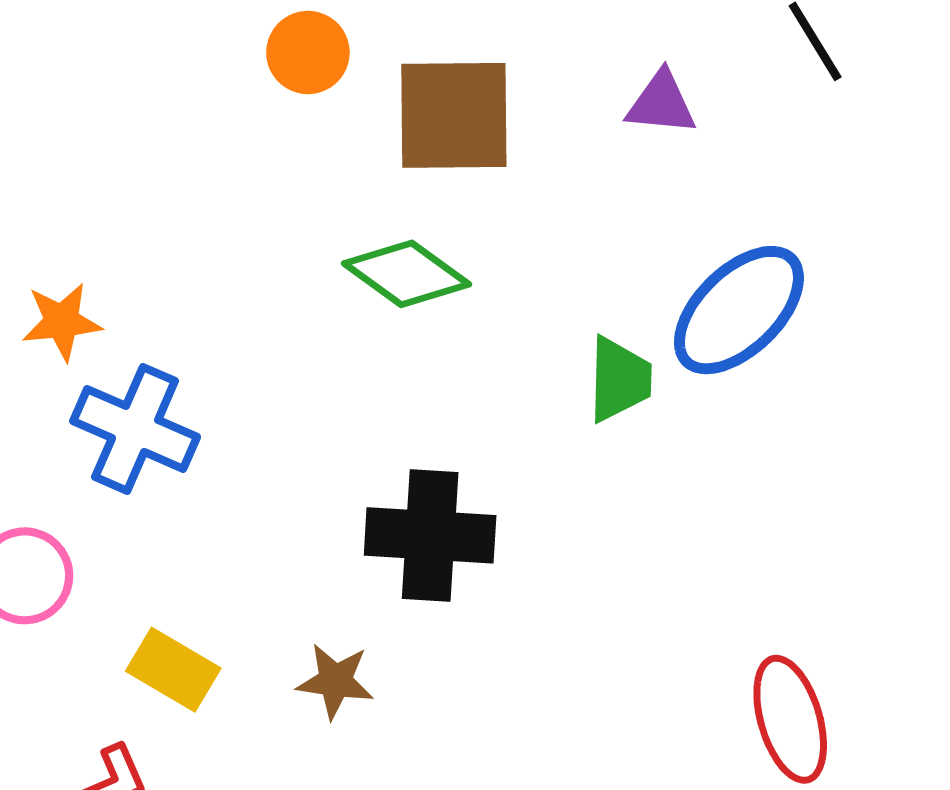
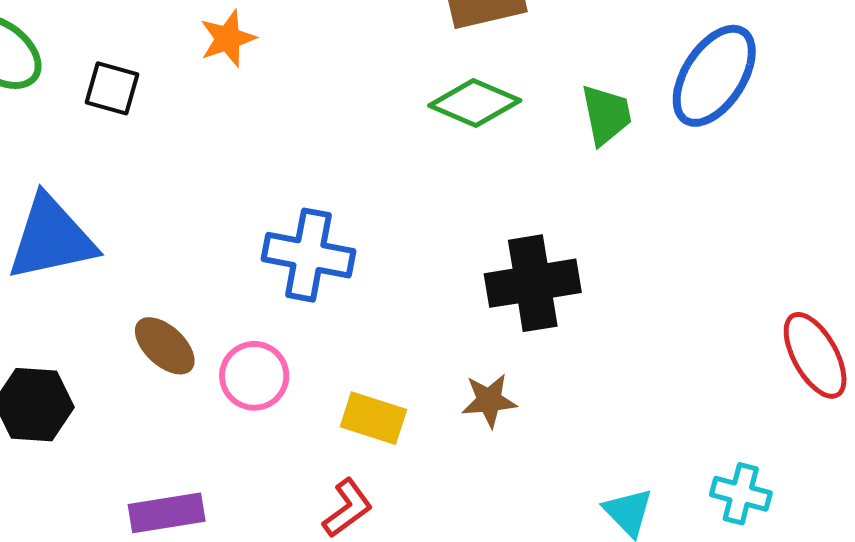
orange star: (62, 322) -> (228, 38), moved
green trapezoid: (619, 379) -> (606, 115), moved

